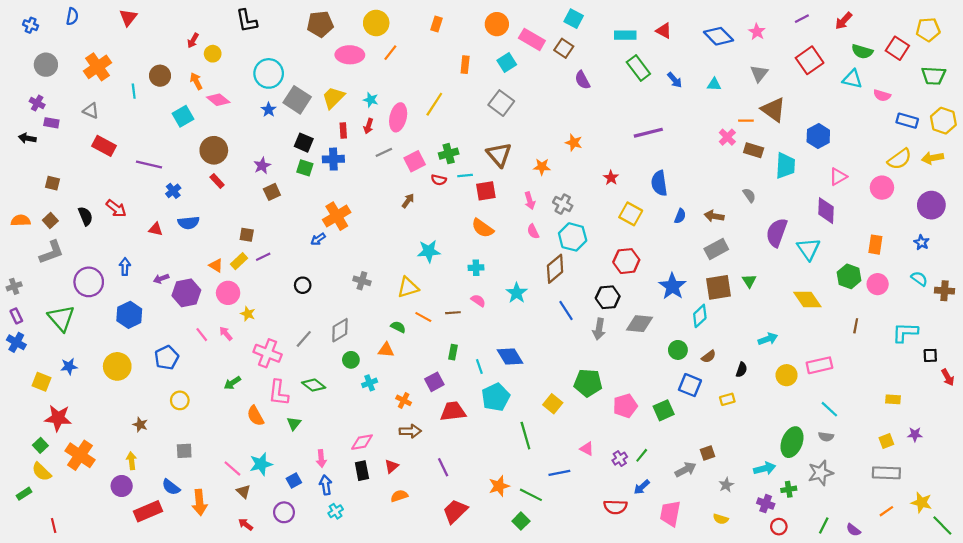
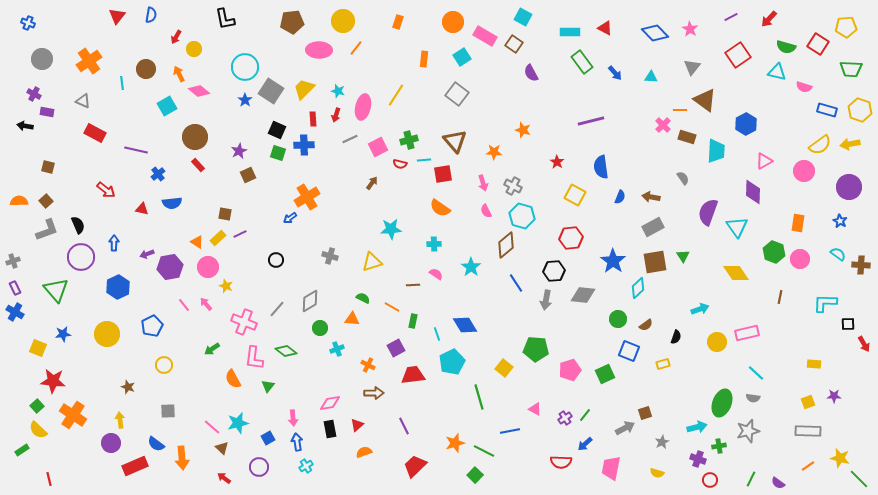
blue semicircle: (72, 16) -> (151, 15), moved
black semicircle: (85, 216) -> (78, 225), moved
orange line: (423, 317) -> (392, 307), moved

